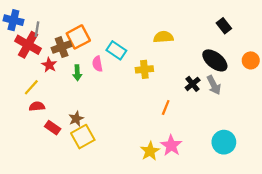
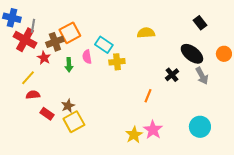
yellow cross: (144, 69) -> (117, 62), moved
gray arrow: (214, 85) -> (202, 76), moved

